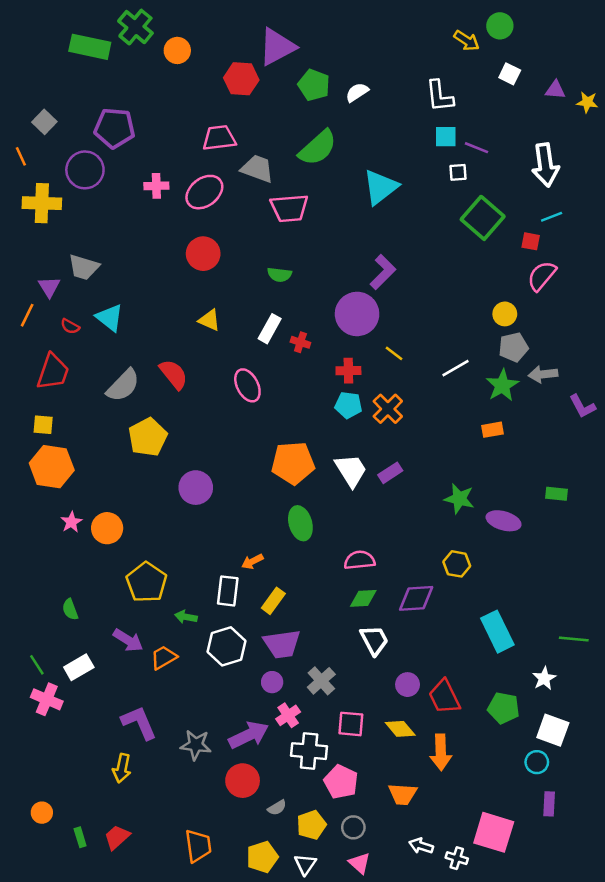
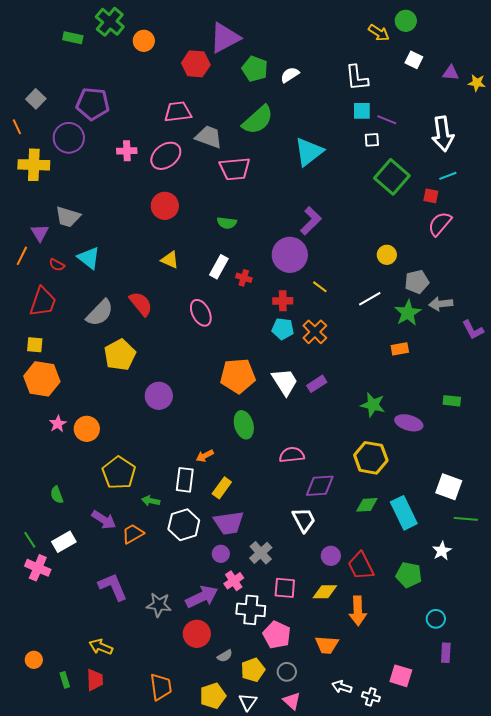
green rectangle: (90, 47) -> (73, 38), size x0.6
yellow circle: (505, 314) -> (387, 255), moved
yellow hexagon: (457, 564) -> (371, 458), size x1.5
green diamond: (363, 598) -> (367, 505), moved
purple diamond: (416, 598) -> (320, 486), moved
yellow diamond: (400, 729) -> (325, 592), turned -50
white square: (553, 730) -> (449, 487), moved
yellow arrow: (122, 768) -> (101, 647), moved, turned 100
pink square: (494, 832) -> (401, 676), size x0.7
red trapezoid: (117, 837) -> (95, 680), turned 130

